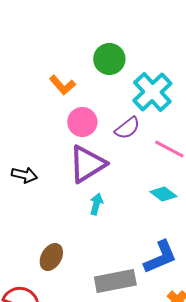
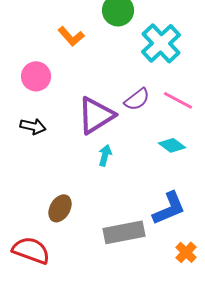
pink circle: (82, 122) -> (36, 76), moved
purple semicircle: (127, 128) -> (137, 99), moved

